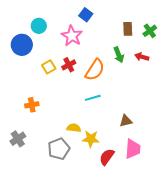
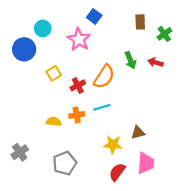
brown rectangle: (128, 29) -> (140, 22), moved
red cross: (69, 65) -> (78, 85), moved
orange cross: (32, 105) -> (77, 115), moved
yellow semicircle: (74, 128) -> (54, 122), moved
yellow star: (91, 139) -> (113, 145), moved

